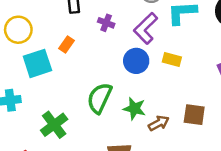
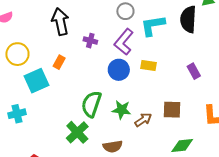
green cross: (54, 125) -> (77, 132), moved

